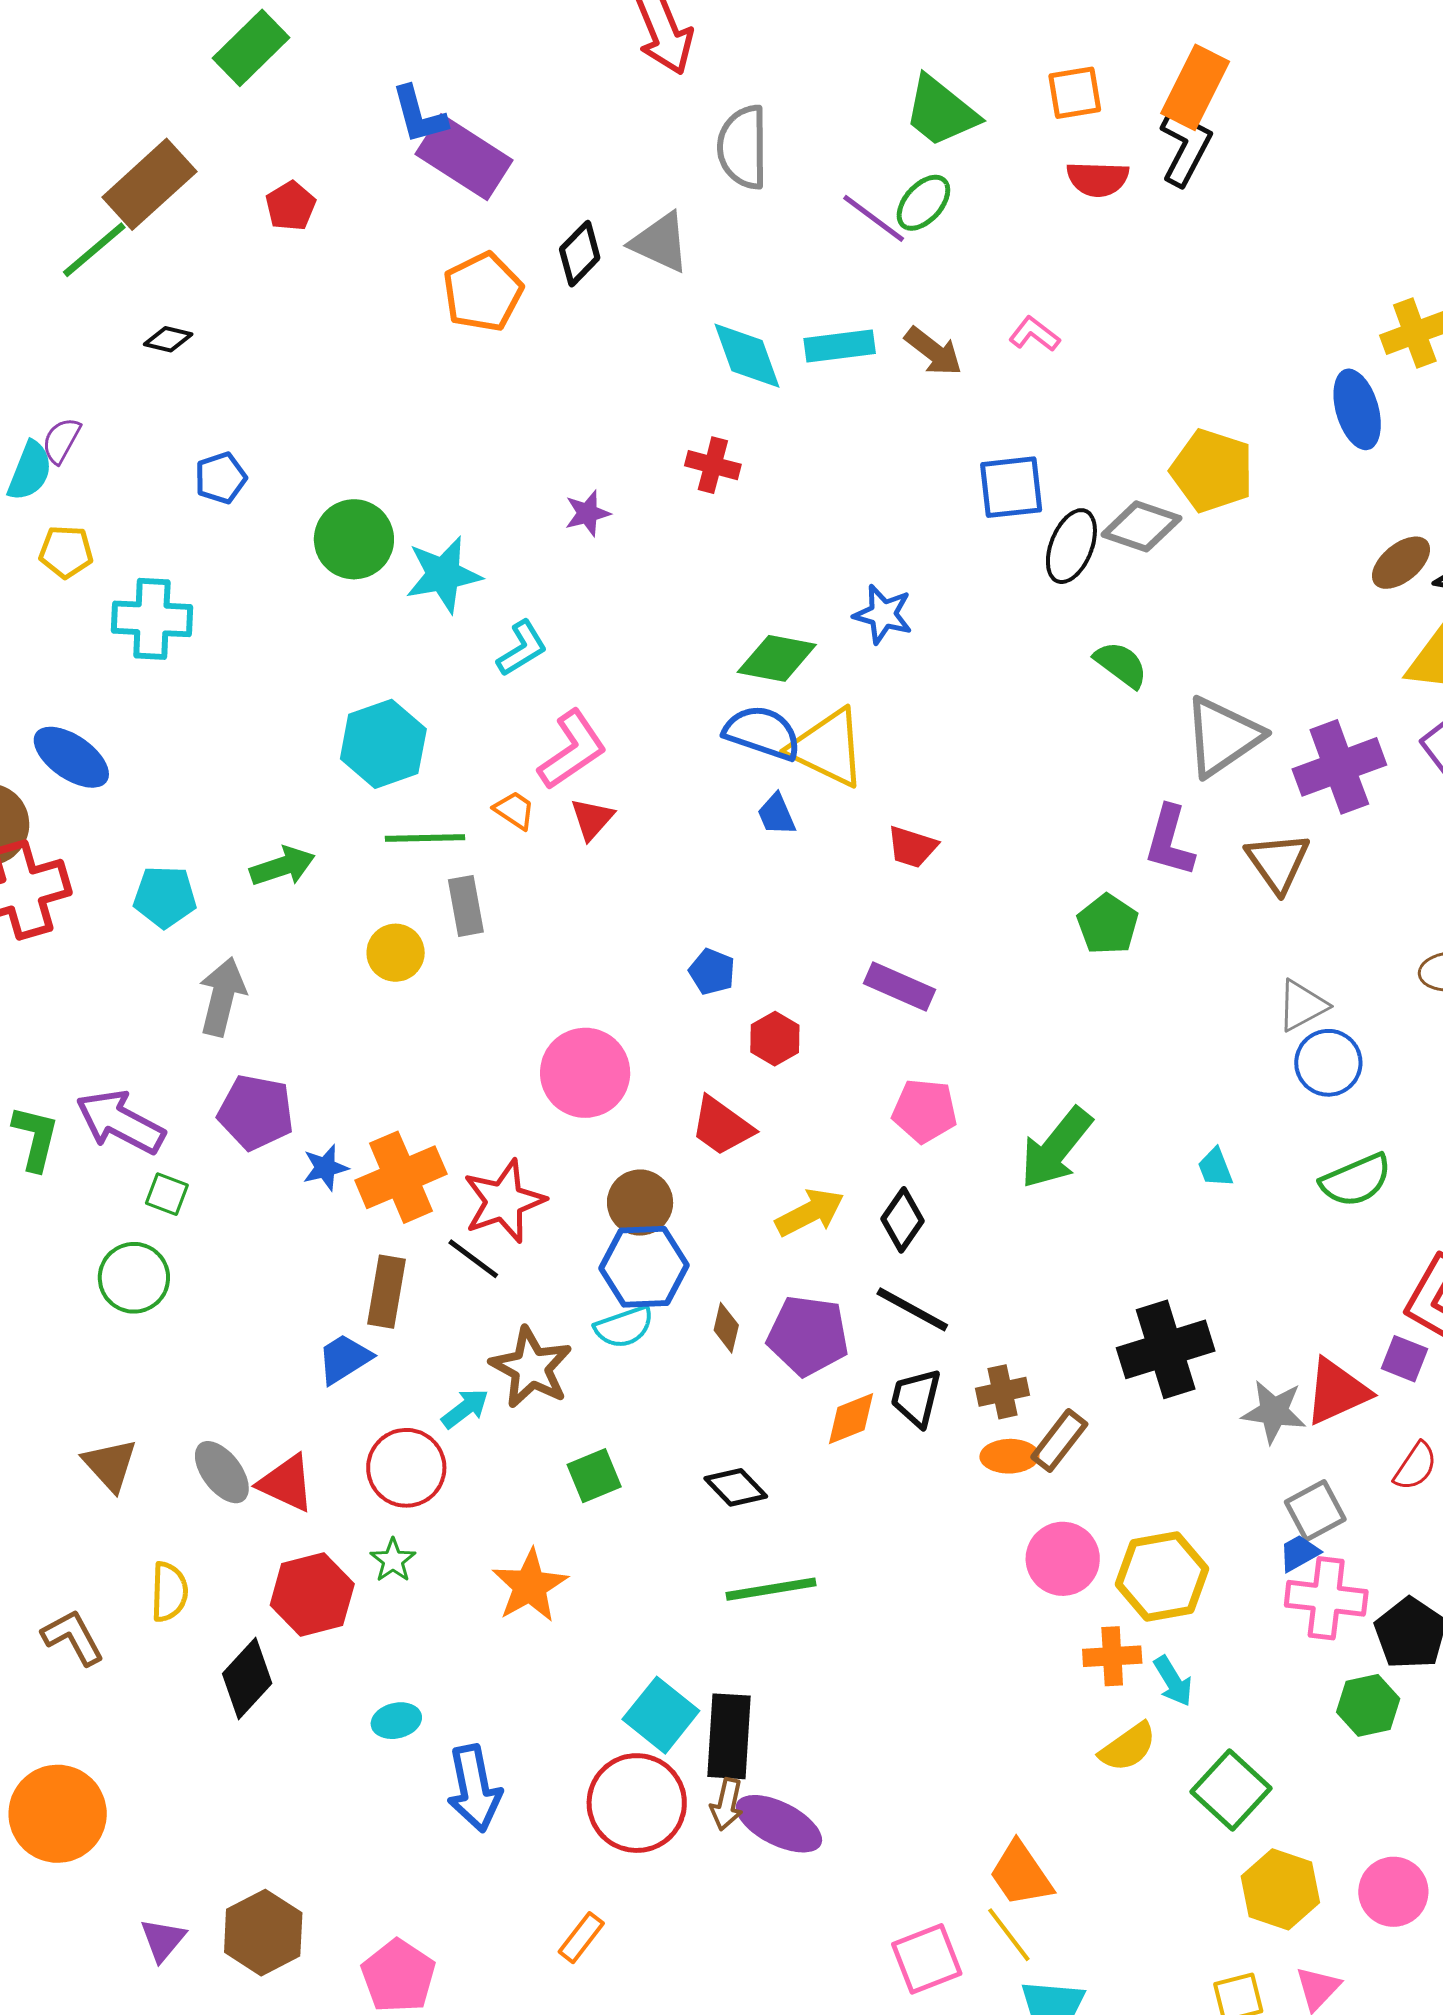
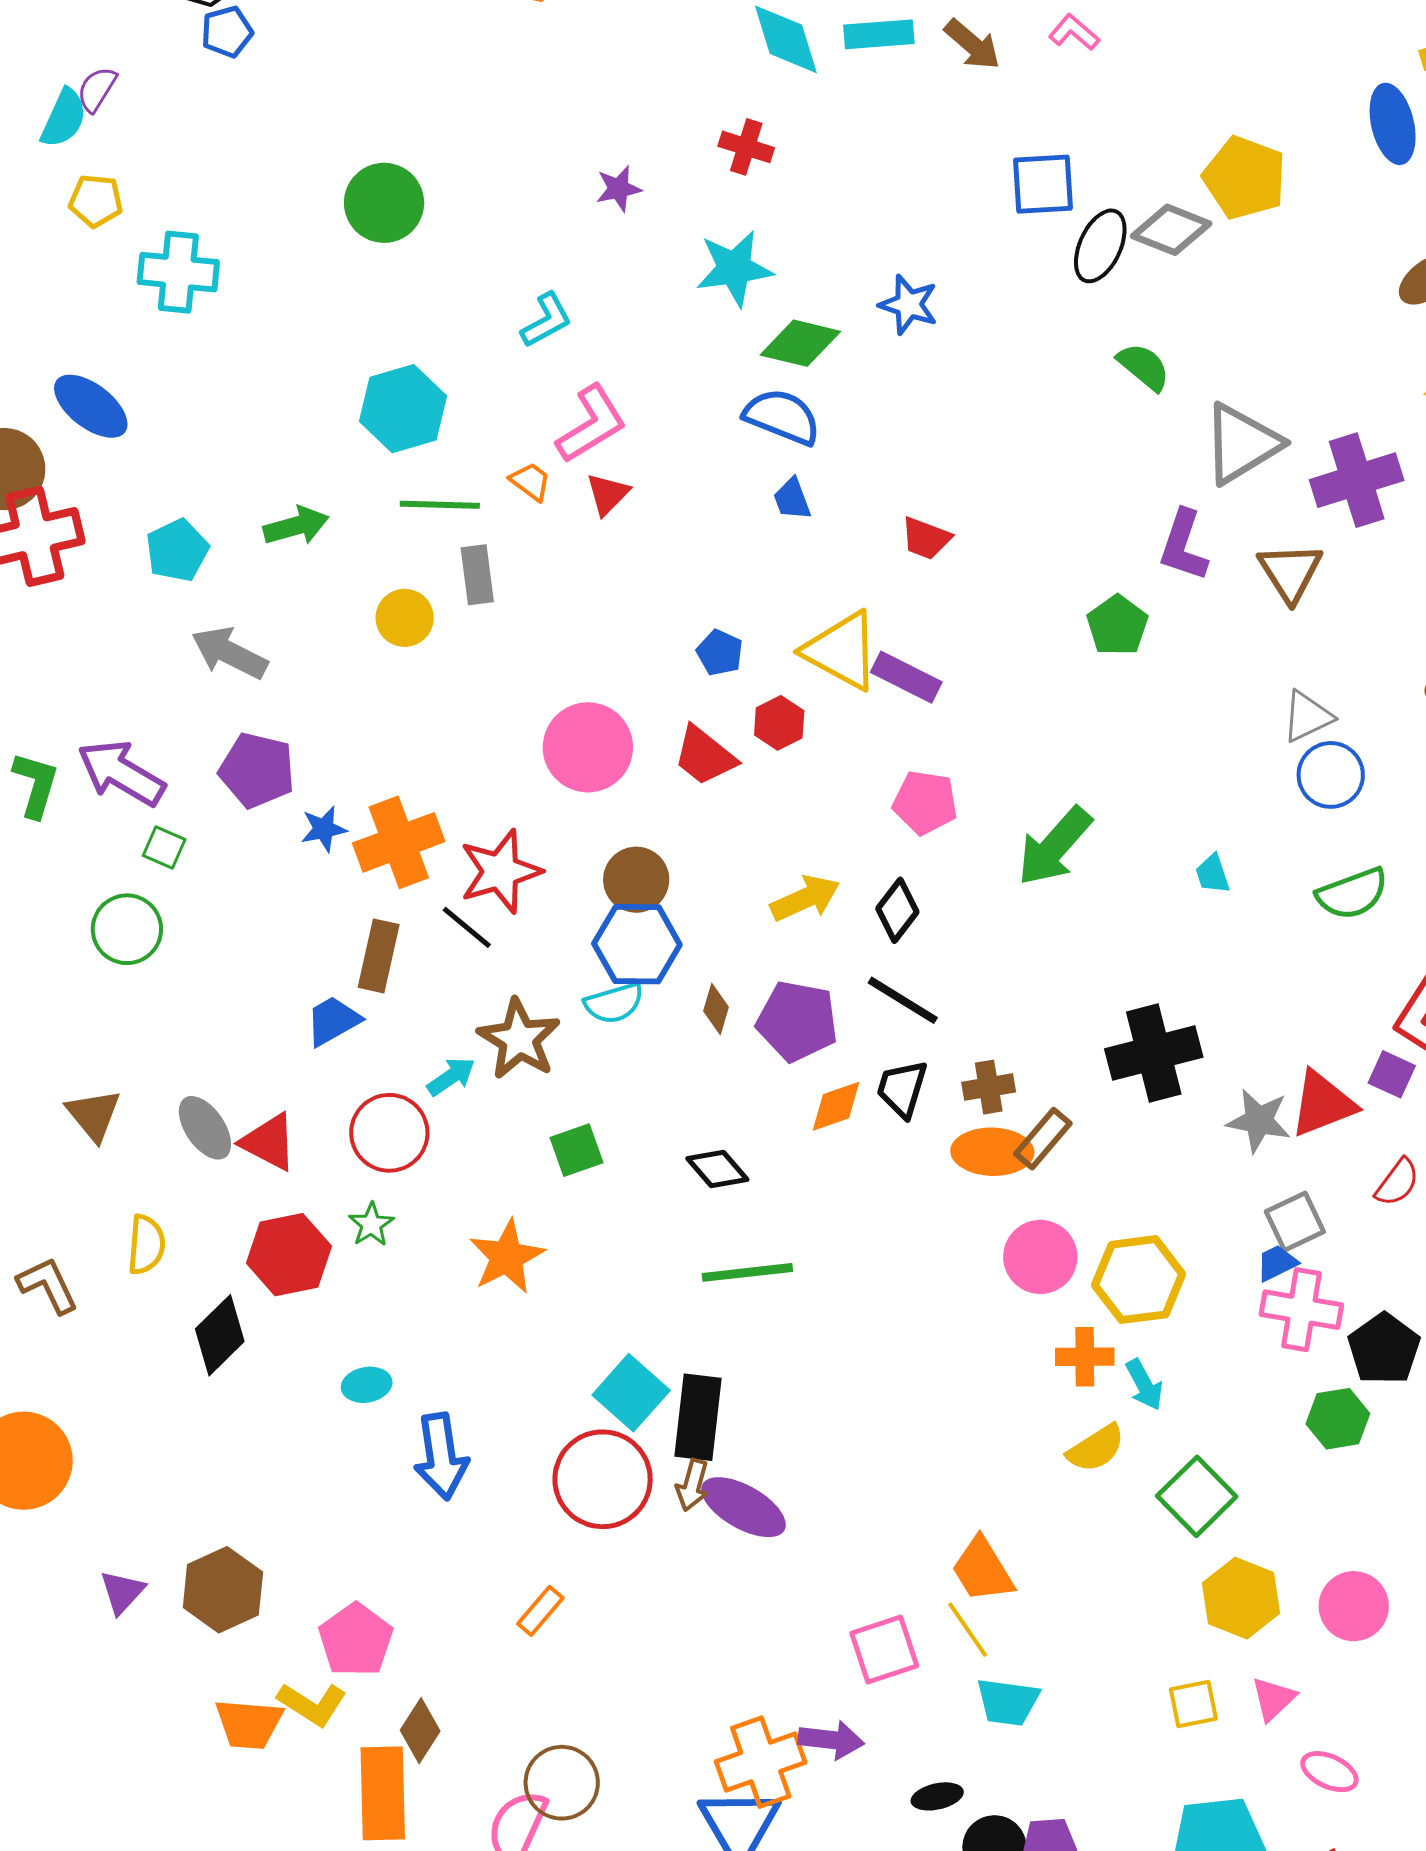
blue pentagon: (221, 478) -> (227, 32), moved
cyan star: (443, 575) -> (734, 268), moved
yellow triangle: (828, 748) -> (842, 651), moved
cyan pentagon: (165, 897) -> (177, 550), turned -30
gray arrow: (222, 997) -> (229, 653), turned -80
red trapezoid: (722, 1126) -> (705, 756), moved
orange ellipse: (1009, 1456) -> (992, 1152), size x1.4

